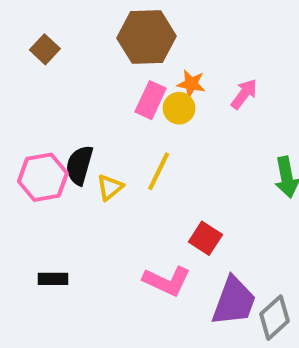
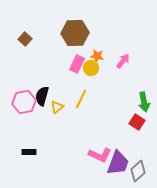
red square: (205, 238) -> (137, 122), moved
pink L-shape: (167, 281) -> (100, 155), moved

